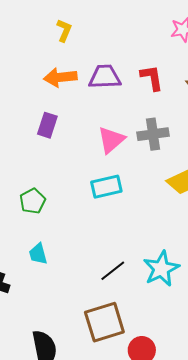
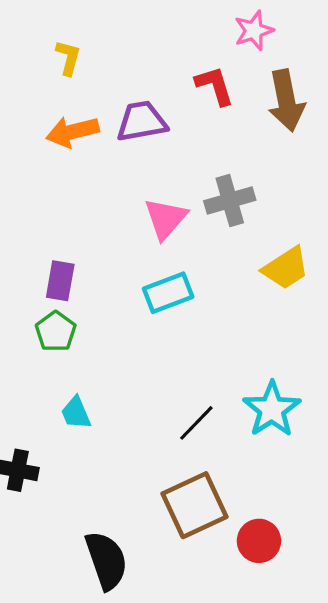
red L-shape: (152, 78) -> (215, 86), moved
purple rectangle: (47, 125) -> (60, 281), moved

